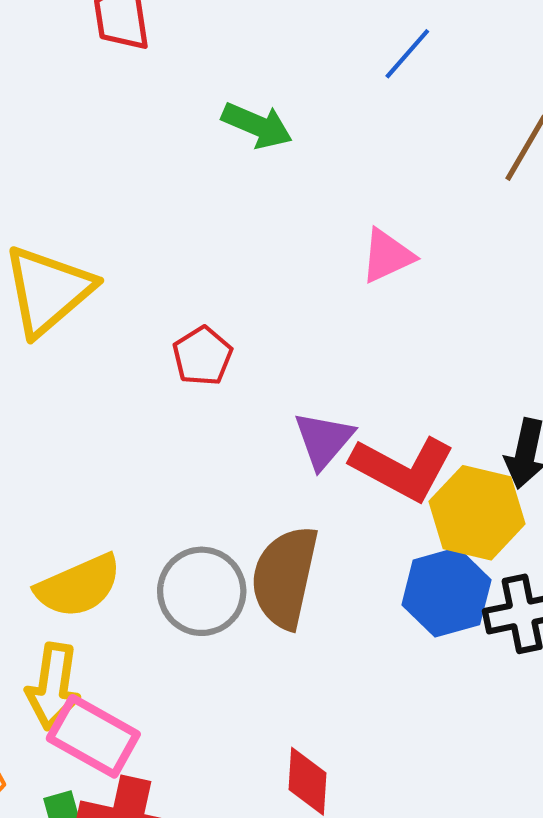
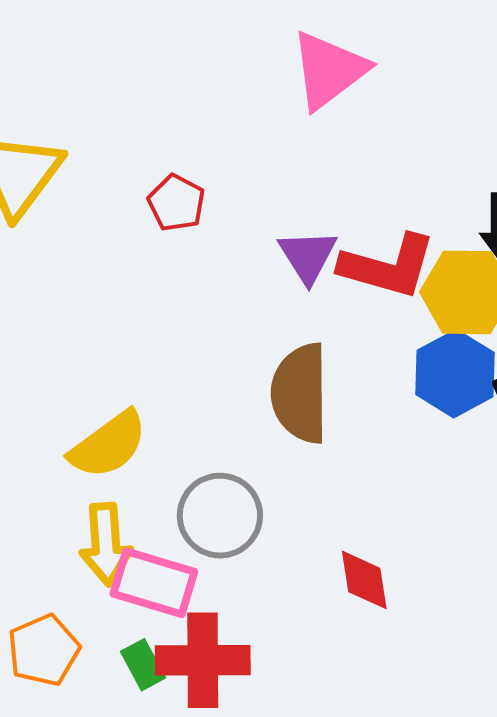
pink triangle: (387, 256) -> (329, 70), size x1.5
gray circle: (202, 591) -> (220, 516), moved

